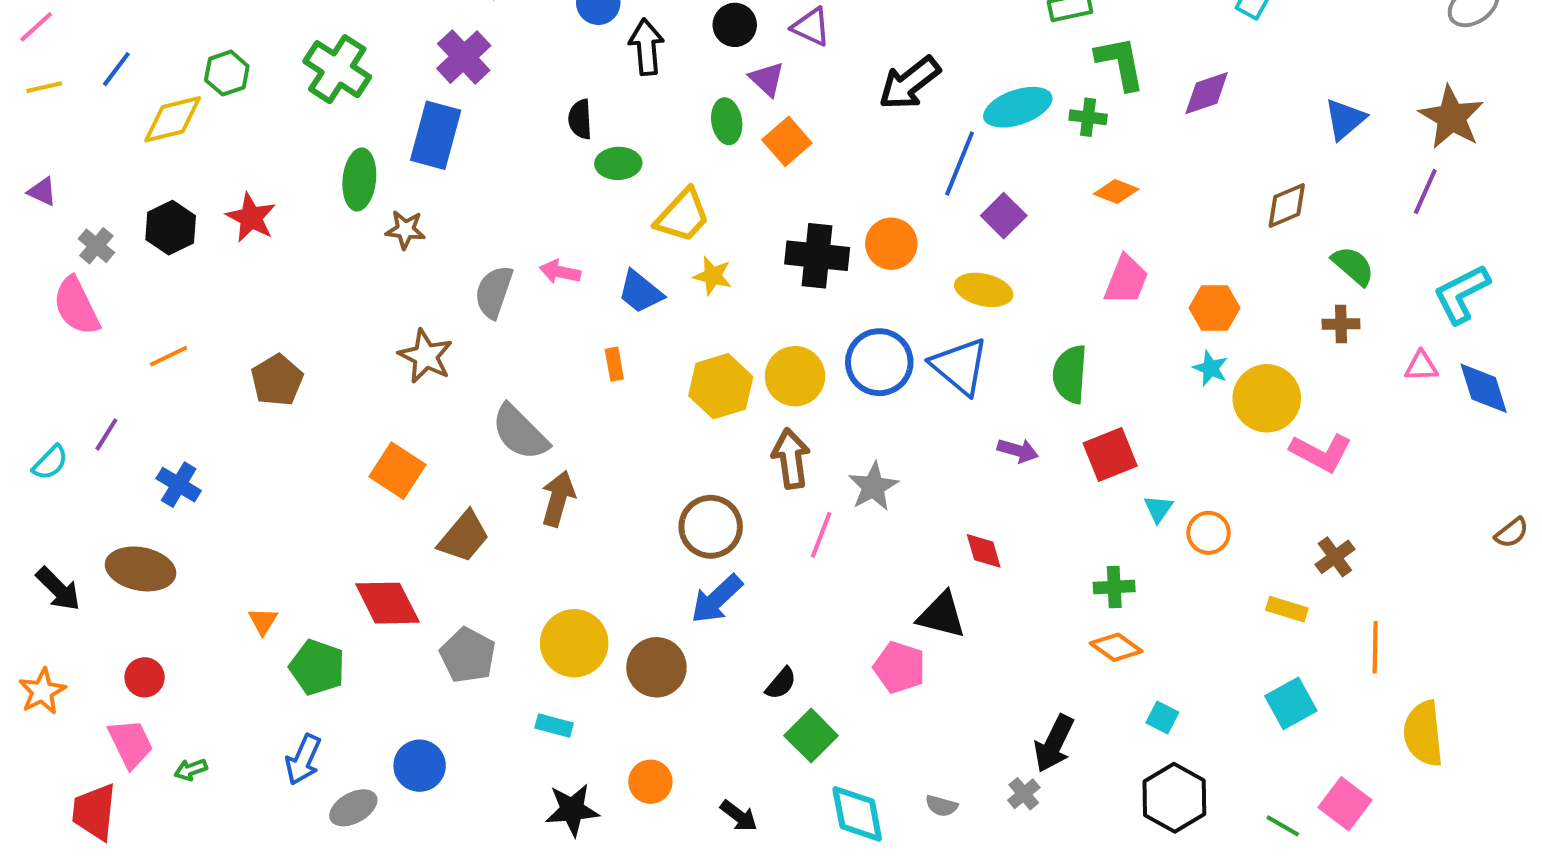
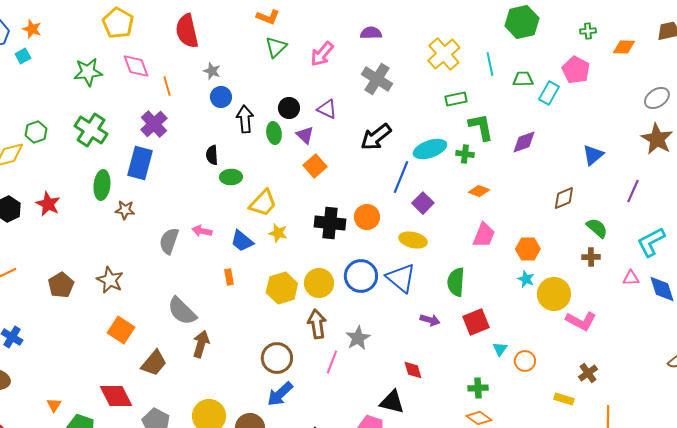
brown star: (1451, 117) -> (657, 139), moved
green ellipse: (727, 121) -> (274, 133), moved
brown star: (426, 356) -> (110, 280), moved

